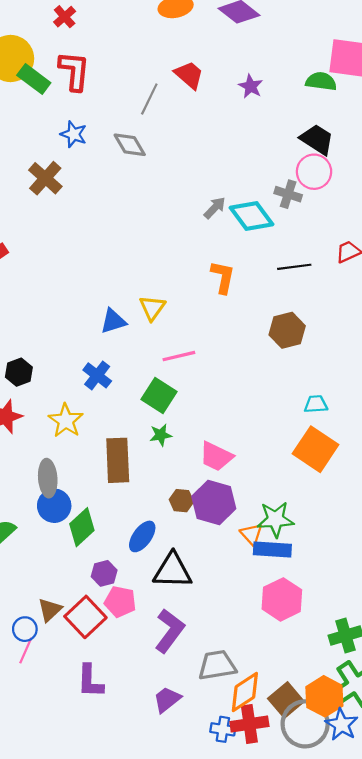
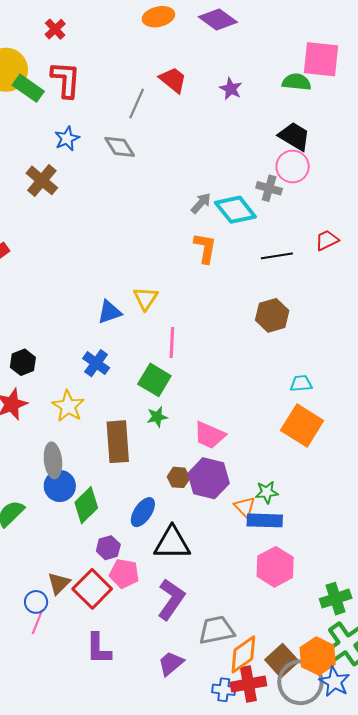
blue star: (74, 134) -> (67, 139), turned 30
orange L-shape: (223, 277) -> (205, 248), moved
pink line: (179, 356) -> (172, 343), turned -72
green star: (275, 519) -> (267, 492), size x0.7

